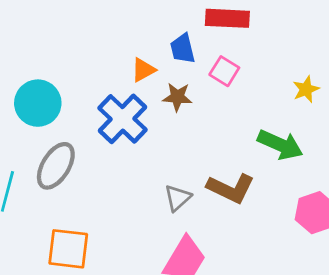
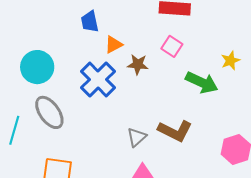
blue trapezoid: (183, 49) -> (90, 22), moved
green arrow: (280, 145) -> (202, 82), moved
gray ellipse: (56, 166) -> (49, 112), turned -68

